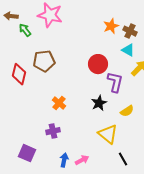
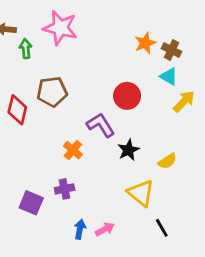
green arrow: (25, 30) -> (26, 49), turned 32
purple L-shape: (115, 82) -> (101, 125), moved, turned -45
purple square: (27, 153) -> (31, 203), moved

